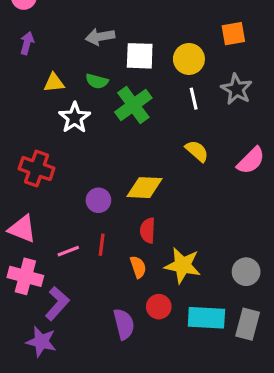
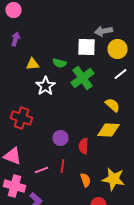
gray arrow: (100, 37) -> (104, 31), moved
white line: (194, 99) -> (120, 74), turned 64
yellow semicircle: (197, 151) -> (112, 105), moved
yellow diamond: (144, 188) -> (108, 130), moved
red semicircle: (148, 230) -> (84, 146), moved

